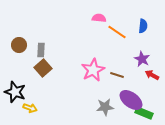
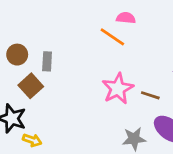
orange line: (117, 32) -> (112, 37), moved
brown square: (43, 68) -> (31, 86), moved

